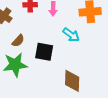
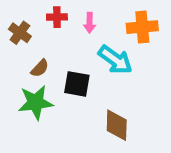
cyan arrow: (71, 35) -> (115, 60), size x1.4

